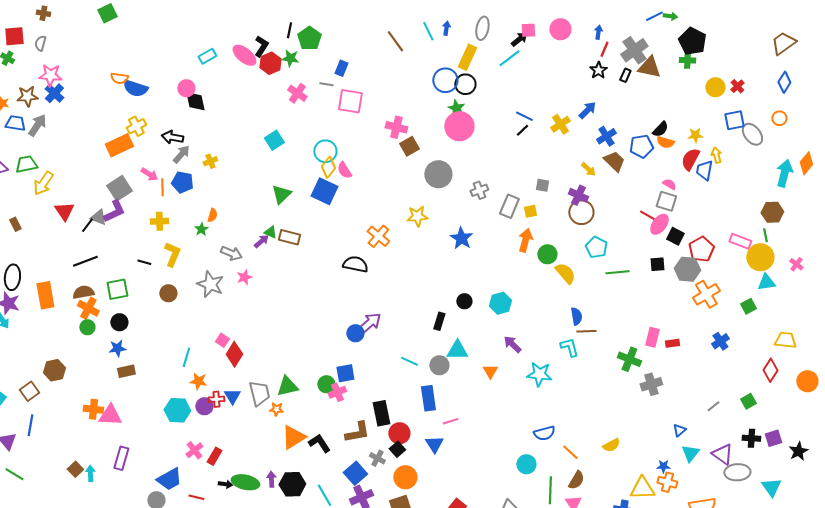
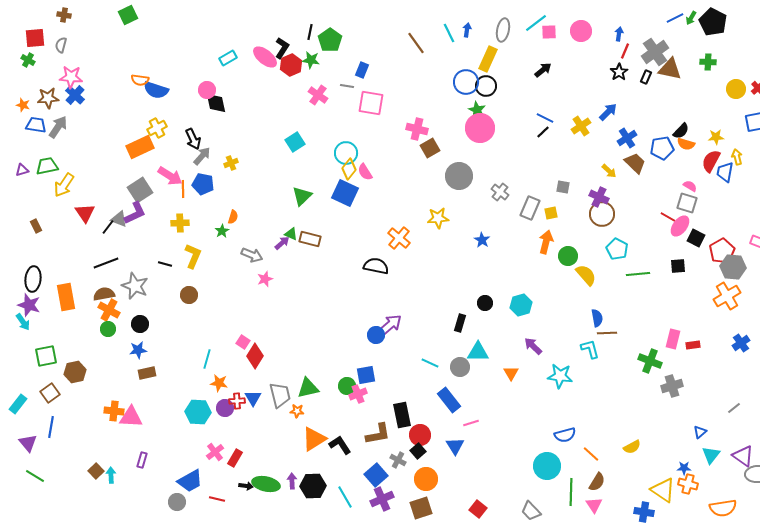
green arrow: (670, 16) -> (691, 18), turned 112
black arrow: (519, 39) -> (543, 70), moved
black pentagon: (692, 41) -> (713, 22), moved
cyan line: (509, 58) -> (536, 23), moved
black arrow: (172, 137) -> (193, 139), turned -125
pink arrow: (149, 174) -> (170, 176), size x1.4
gray cross: (479, 190) -> (500, 192), turned -30
blue star: (461, 238) -> (482, 240), size x0.7
gray hexagon: (687, 269) -> (733, 267), moved
gray star: (210, 284) -> (135, 286), moved
green square: (117, 289) -> (46, 356), moved
blue rectangle: (428, 398) -> (449, 400), turned -30
purple rectangle: (121, 458) -> (142, 460), size x0.7
cyan circle: (526, 464) -> (547, 466), size x1.4
yellow triangle: (642, 488) -> (663, 490), turned 36

